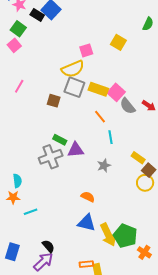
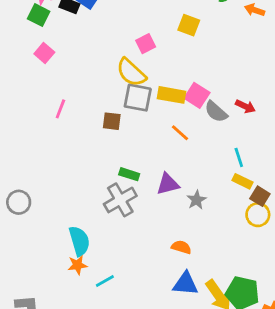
green square: (18, 29) -> (39, 15), moved
yellow semicircle: (73, 69) -> (131, 72), turned 75
cyan line: (110, 137) -> (239, 157), moved
purple triangle: (76, 150) -> (168, 184), moved
cyan semicircle: (17, 181) -> (79, 241), size x1.5

